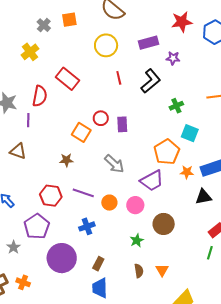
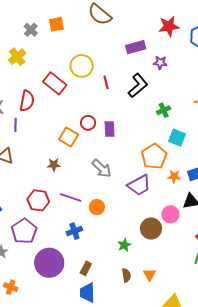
yellow circle: (106, 45) -> (82, 66), moved
pink circle: (135, 205) -> (170, 214), moved

